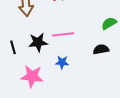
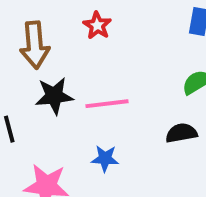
black star: (38, 42) -> (54, 96), moved

